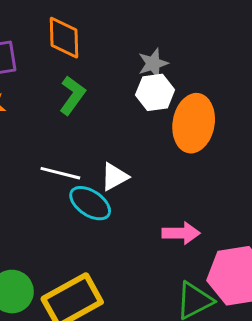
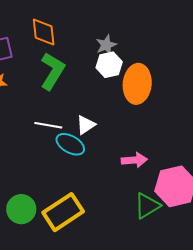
green L-shape: (72, 95) -> (52, 71), size x1.4

